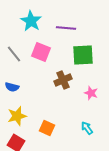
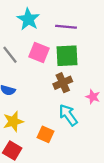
green square: (83, 55) -> (67, 56), moved
cyan arrow: (87, 128) -> (68, 115), moved, size x1.5

